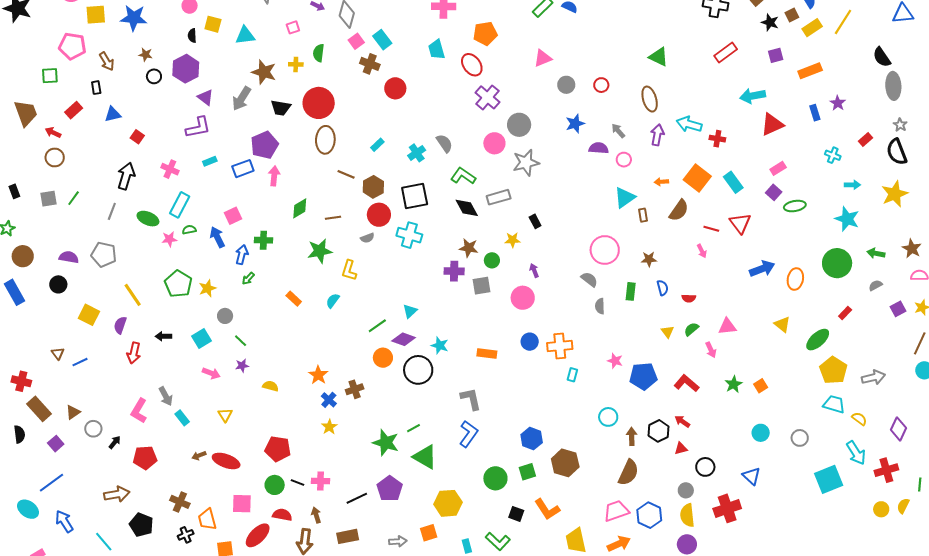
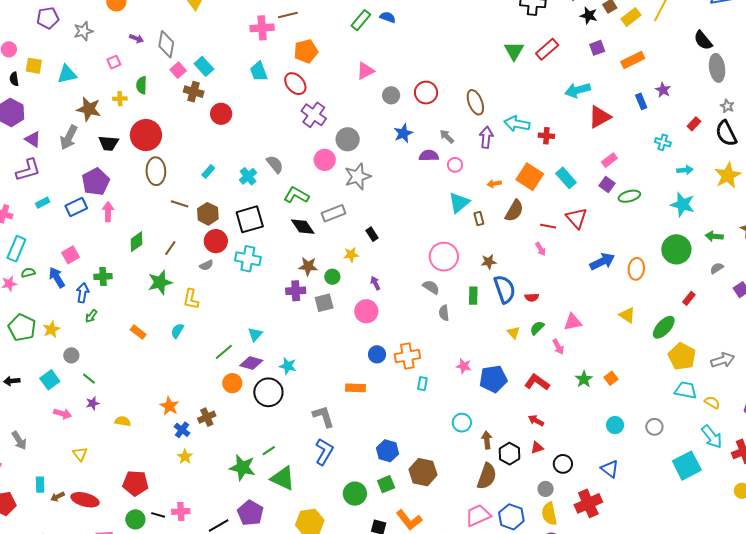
green triangle: (659, 57) -> (514, 51), moved, turned 40
red circle: (601, 85) -> (426, 93), size x1.5
brown line: (333, 218) -> (170, 248), turned -42
blue semicircle: (663, 288) -> (505, 289), size x1.8
orange rectangle: (487, 353) -> (355, 388), moved
cyan rectangle: (182, 418) -> (40, 485), moved, turned 42
black hexagon: (659, 431) -> (509, 454), moved

